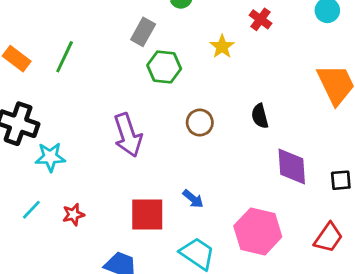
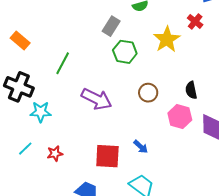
yellow star: (222, 47) -> (167, 39), size x1.5
green line: (65, 57) -> (63, 63), moved
purple arrow: (128, 135) -> (97, 99), turned -48
pink hexagon: (258, 231) -> (180, 117), moved, size x0.7

